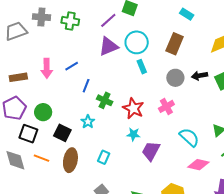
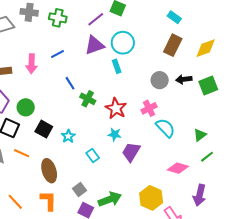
brown rectangle: (175, 44) -> (173, 45), moved
blue line: (72, 66) -> (58, 54), moved
cyan rectangle: (142, 67) -> (117, 66), moved
blue line: (86, 86) -> (70, 83), turned -56
cyan star: (88, 122) -> (68, 136), moved
cyan semicircle: (189, 137) -> (165, 128), moved
cyan rectangle: (104, 157) -> (93, 155), moved, turned -64
brown ellipse: (70, 160) -> (49, 171), moved, turned -30

